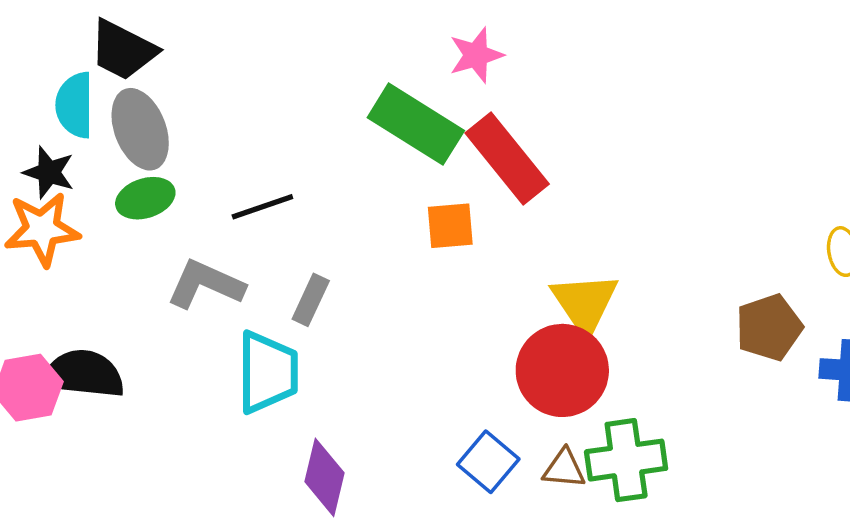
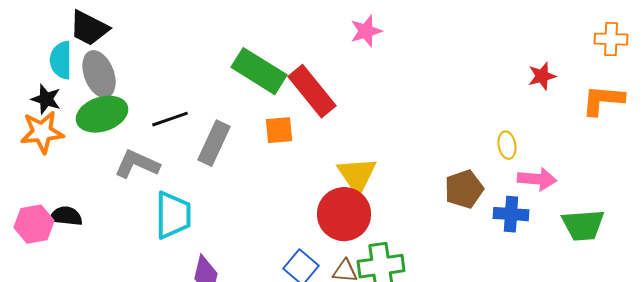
pink star: (476, 55) -> (366, 31), moved
green ellipse: (145, 198) -> (102, 114), size x1.5
gray rectangle: (311, 300) -> (214, 143), moved, size x1.5
black semicircle: (83, 374) -> (66, 216), size x0.7

